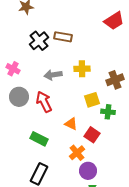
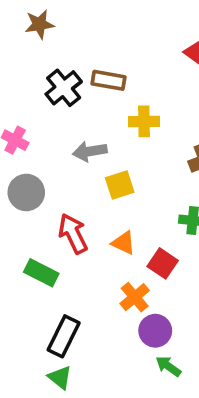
yellow cross: (82, 69) -> (144, 121), moved
yellow square: (92, 100) -> (120, 185), moved
red arrow: (44, 102) -> (73, 234), moved
green rectangle: (39, 139) -> (41, 273), moved

